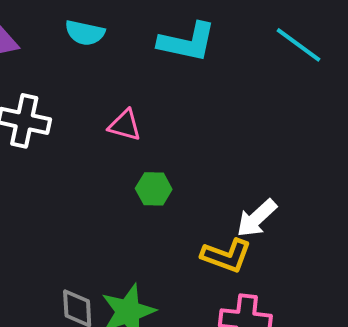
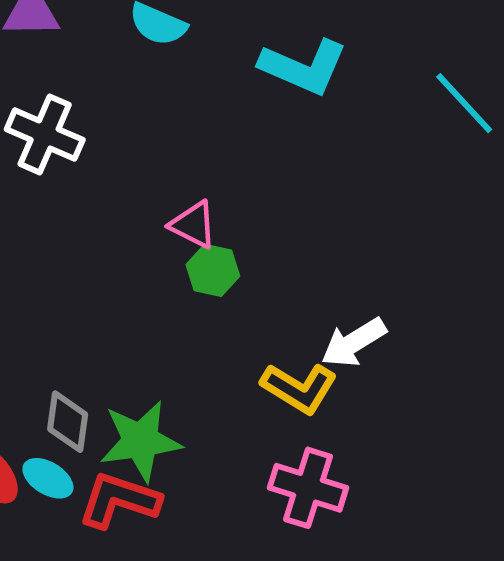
pink triangle: (125, 125) -> (193, 225), moved

